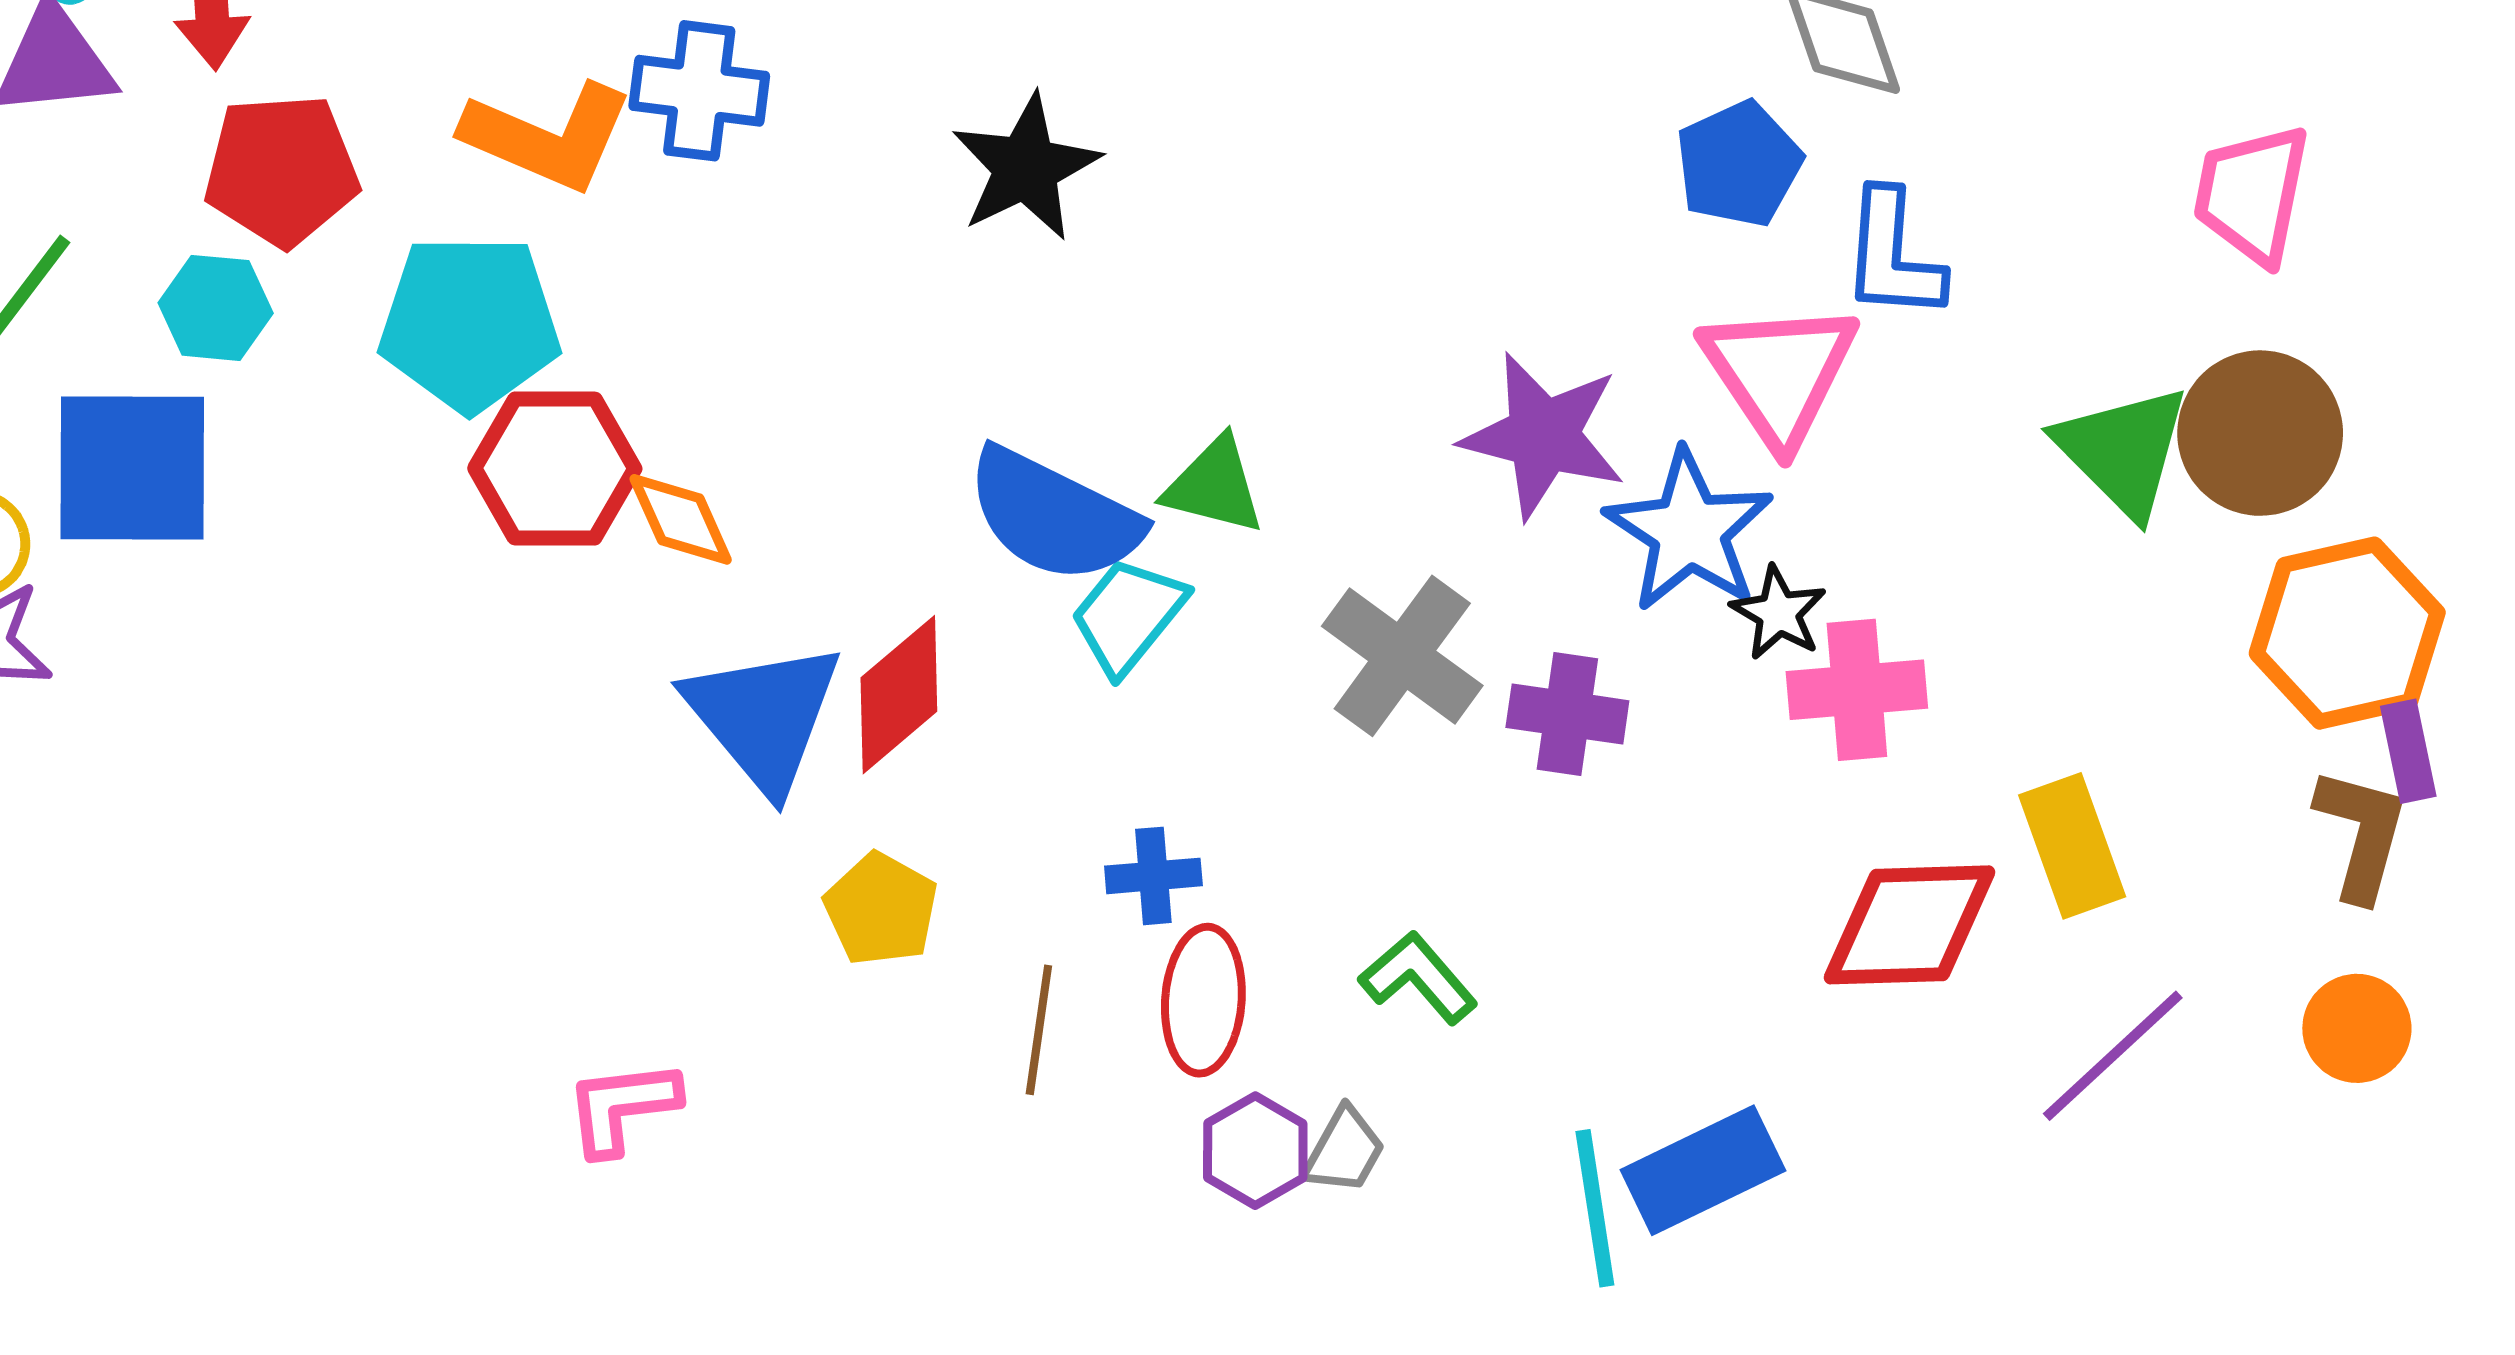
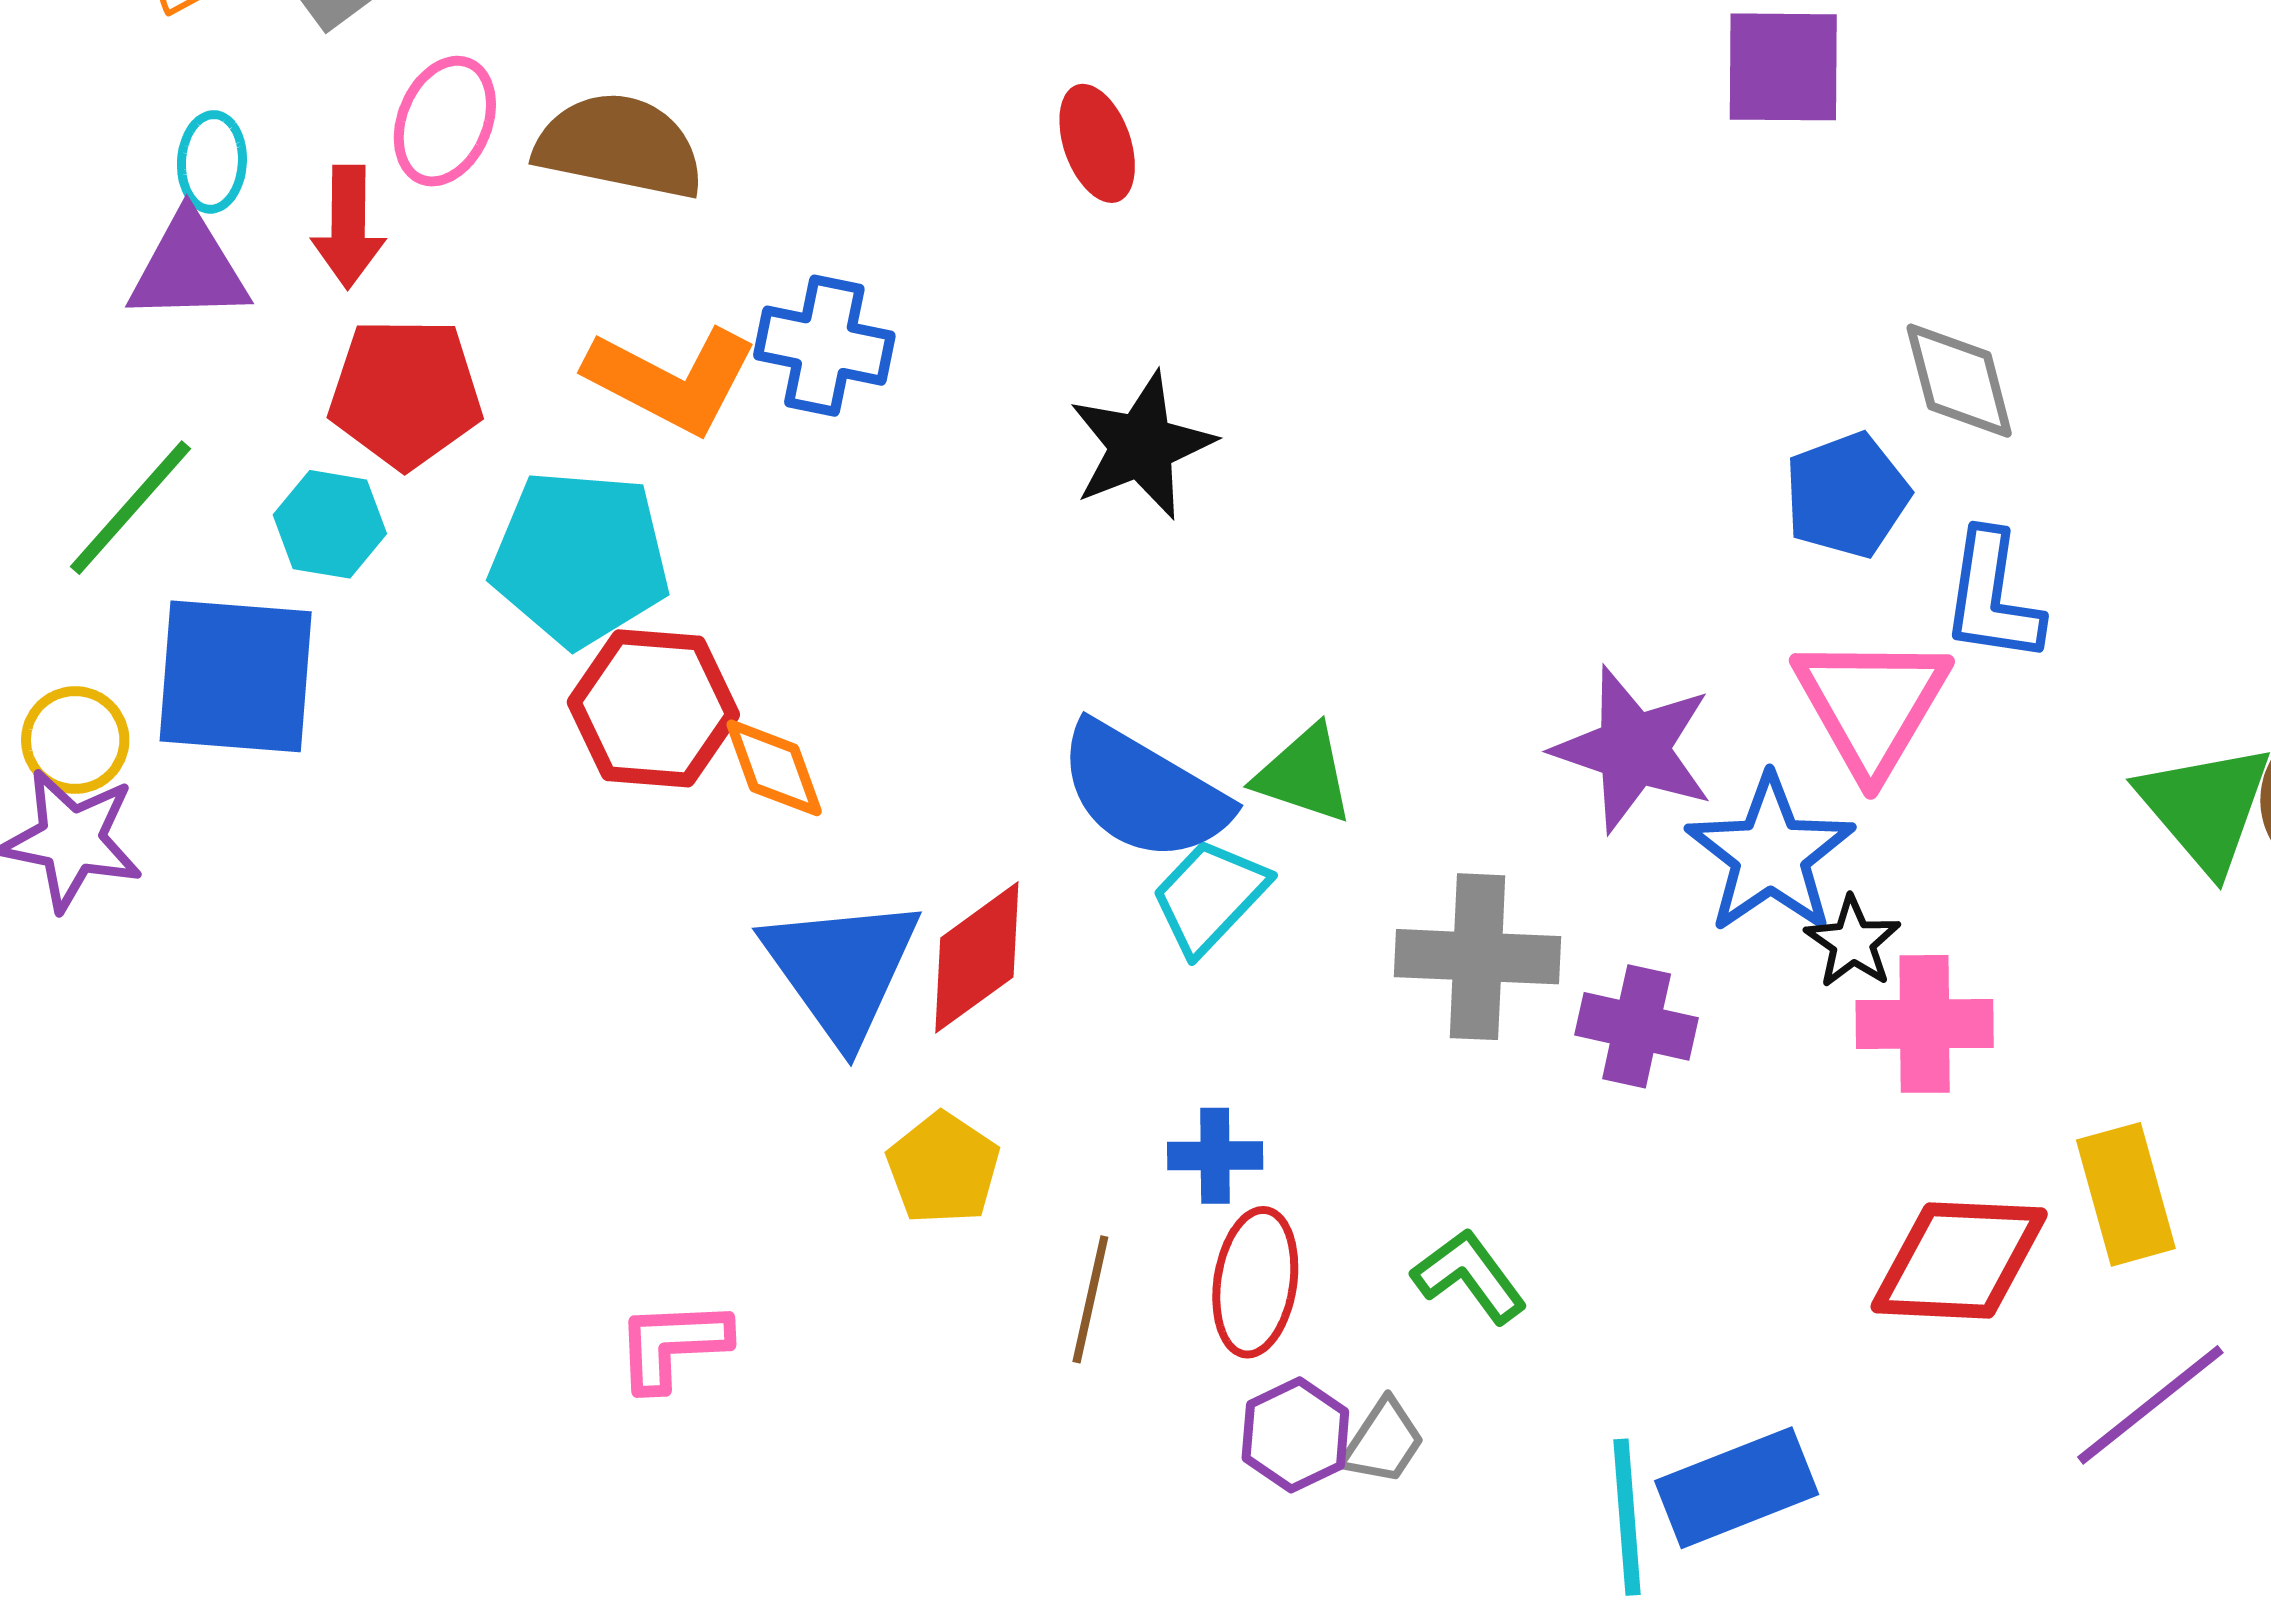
gray cross: (1402, 656) -> (1477, 957), turned -38

